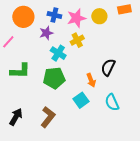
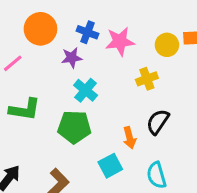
yellow circle: (99, 16) -> (167, 45), moved
yellow cross: (77, 40) -> (147, 79), moved

